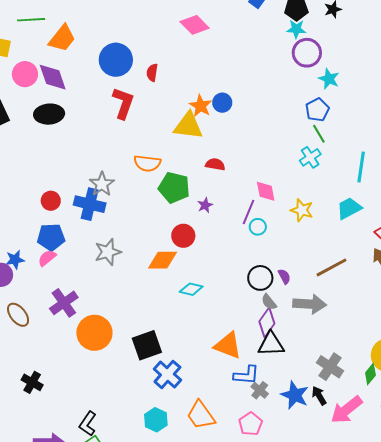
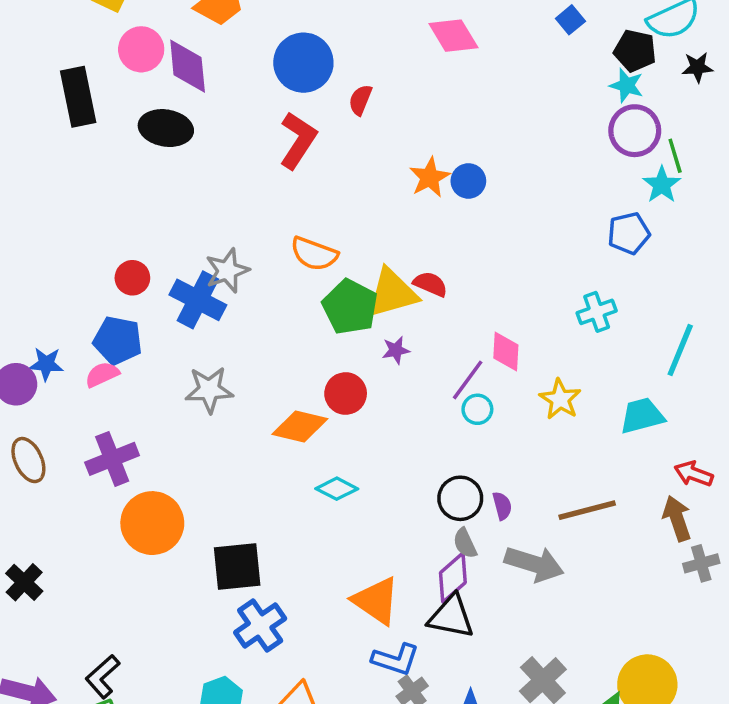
yellow triangle: (188, 126) -> (392, 293), moved, turned -36
green line: (319, 134) -> (675, 156), moved

